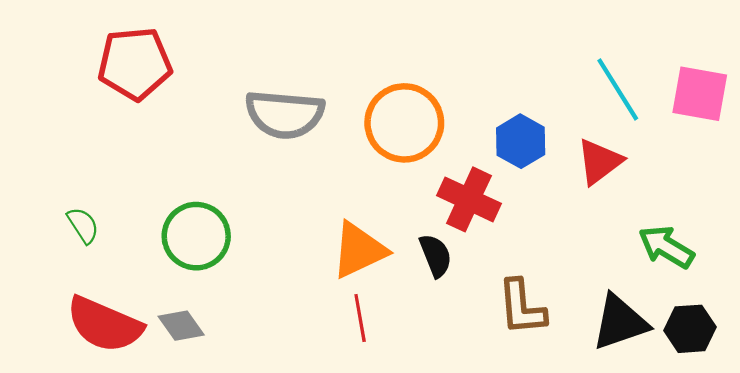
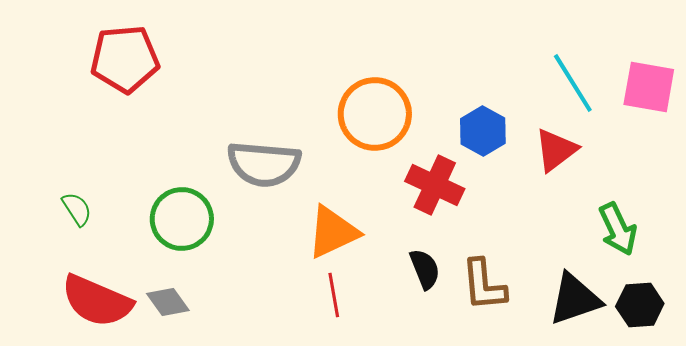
gray semicircle: (285, 114) -> (264, 164), moved
green arrow: (666, 247) -> (618, 229), turned -146
black semicircle: (436, 255) -> (425, 269), moved

